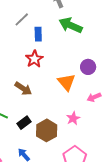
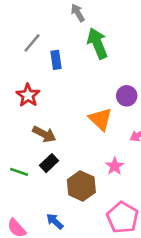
green arrow: (71, 25) -> (97, 43), turned 50
red star: (34, 59) -> (28, 95), moved
black rectangle: (24, 123) -> (49, 163), moved

